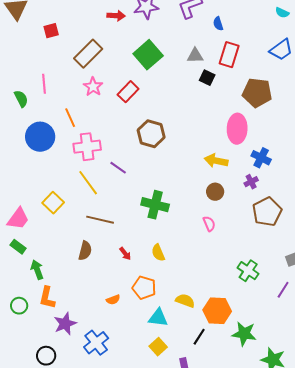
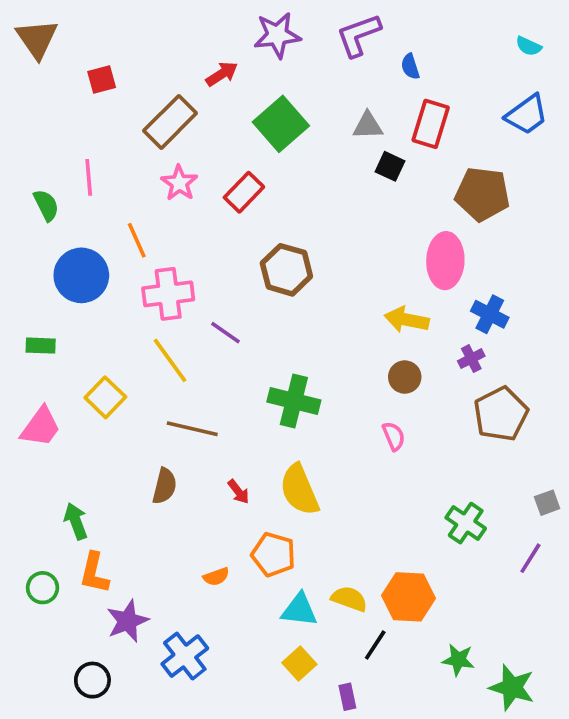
red arrow: (116, 16) -> (222, 74), moved, turned -36
green rectangle: (18, 247) -> (41, 346), moved, turned -35
yellow semicircle: (158, 253) -> (299, 490), size x1.6
yellow semicircle: (185, 301) -> (349, 599), moved
green star: (244, 334) -> (458, 660), moved, size x0.7

